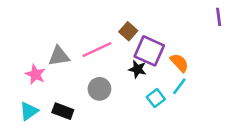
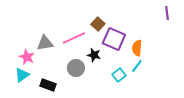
orange semicircle: (179, 63) -> (137, 48), turned -133
black star: (137, 69) -> (94, 55), moved
cyan triangle: (29, 111) -> (22, 75), moved

